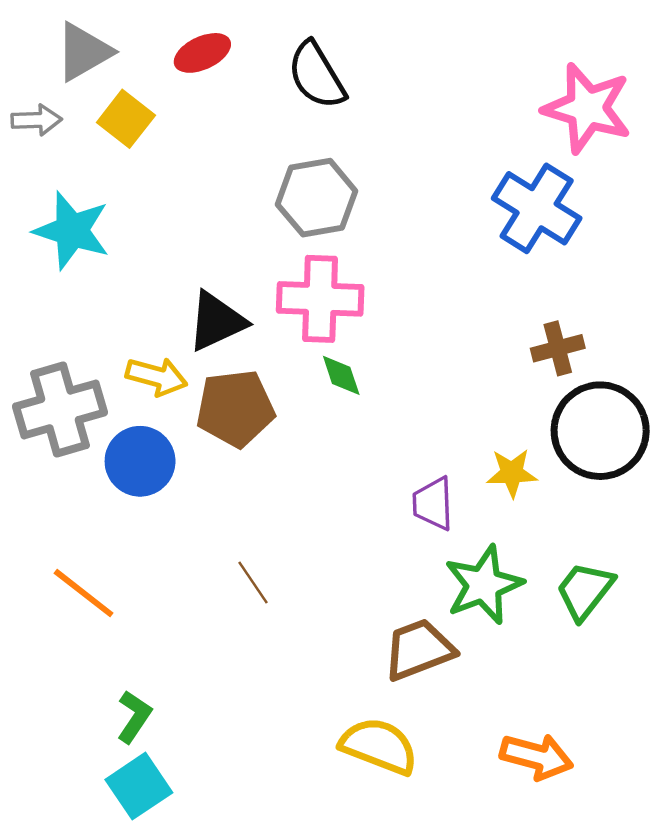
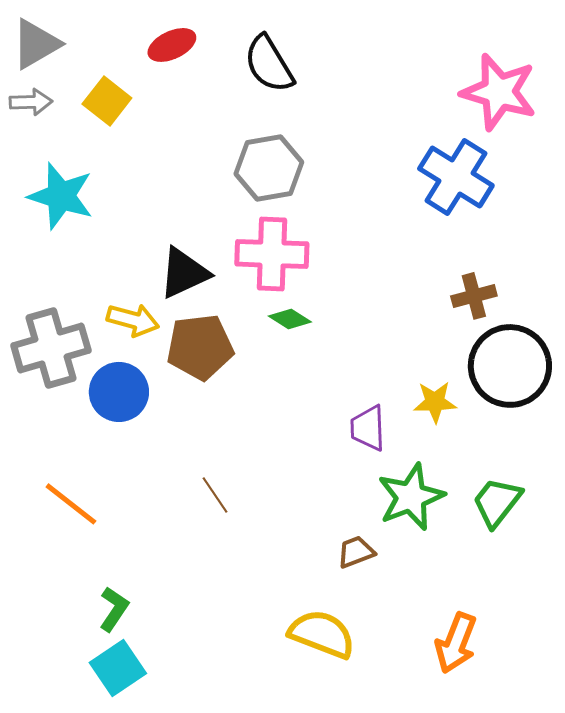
gray triangle: (84, 52) -> (36, 44), moved
green diamond: (341, 375) -> (290, 319), turned -39
brown trapezoid: (419, 650) -> (356, 552), size x0.6
orange arrow: (537, 757) -> (456, 643), turned 96

